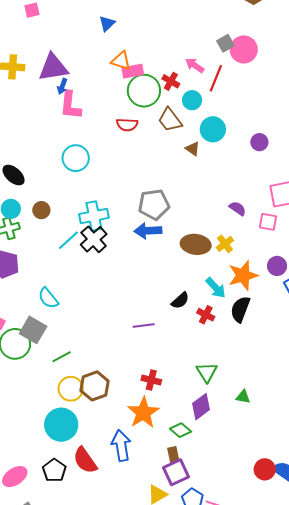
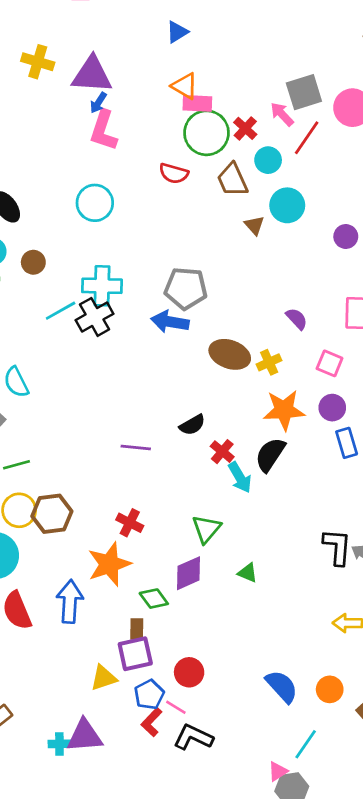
gray square: (226, 43) -> (304, 92), moved, size x1.5
pink square: (268, 222) -> (330, 363), moved
cyan arrow: (216, 288) -> (240, 477), moved
red circle: (265, 469) -> (189, 672), moved

